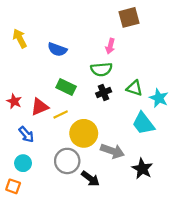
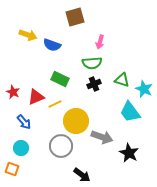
brown square: (129, 17) -> (75, 17), moved
yellow arrow: (20, 38) -> (28, 35), moved, turned 138
black arrow: (90, 179) -> (82, 175), moved

